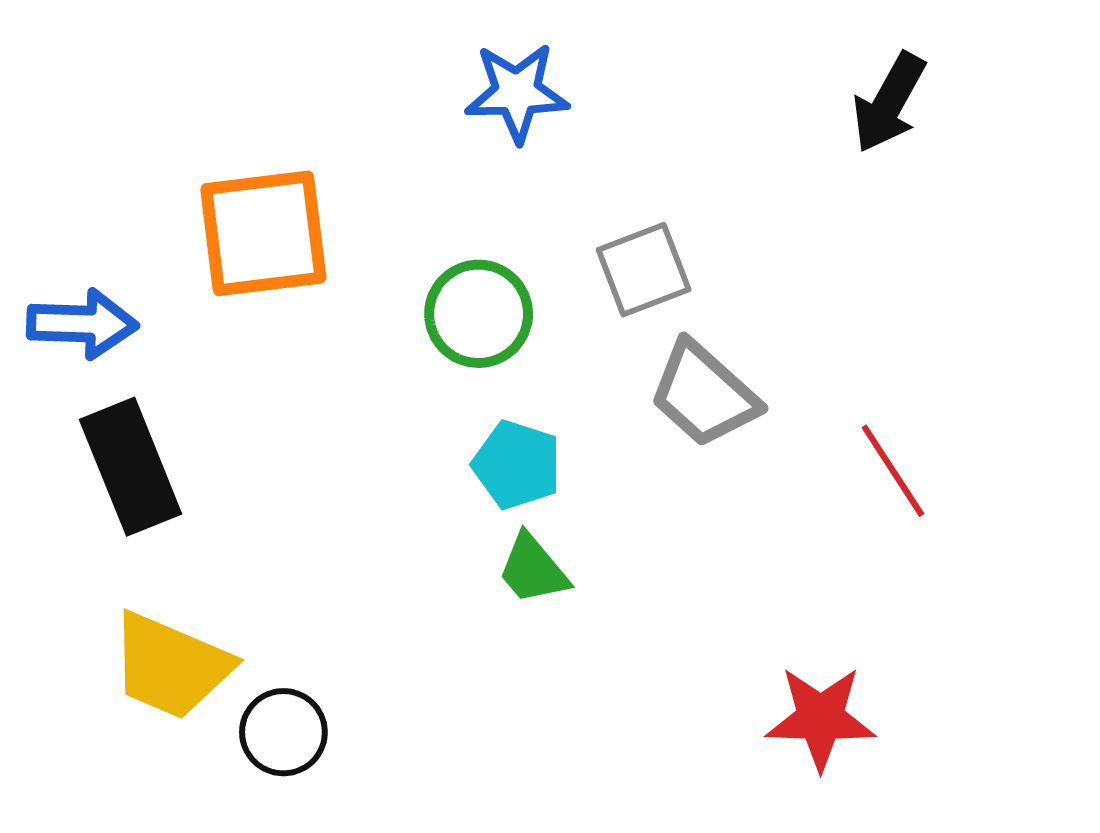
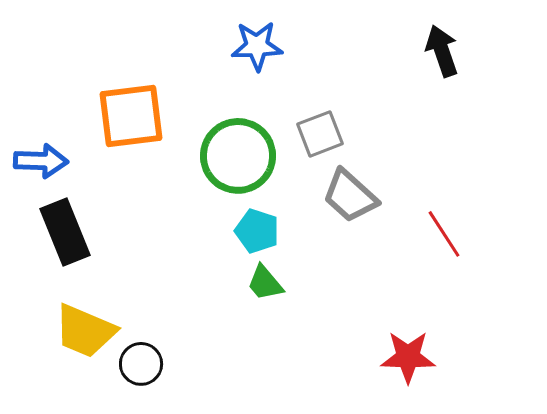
black arrow: (889, 103) -> (442, 51), turned 132
green circle: (479, 314) -> (238, 156), size x1.4

